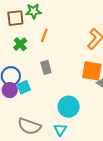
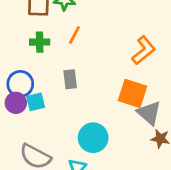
green cross: (20, 44) -> (40, 42), turned 32

